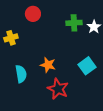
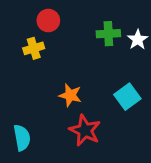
yellow cross: (11, 38) -> (34, 48), moved
cyan semicircle: (21, 74) -> (22, 138), moved

